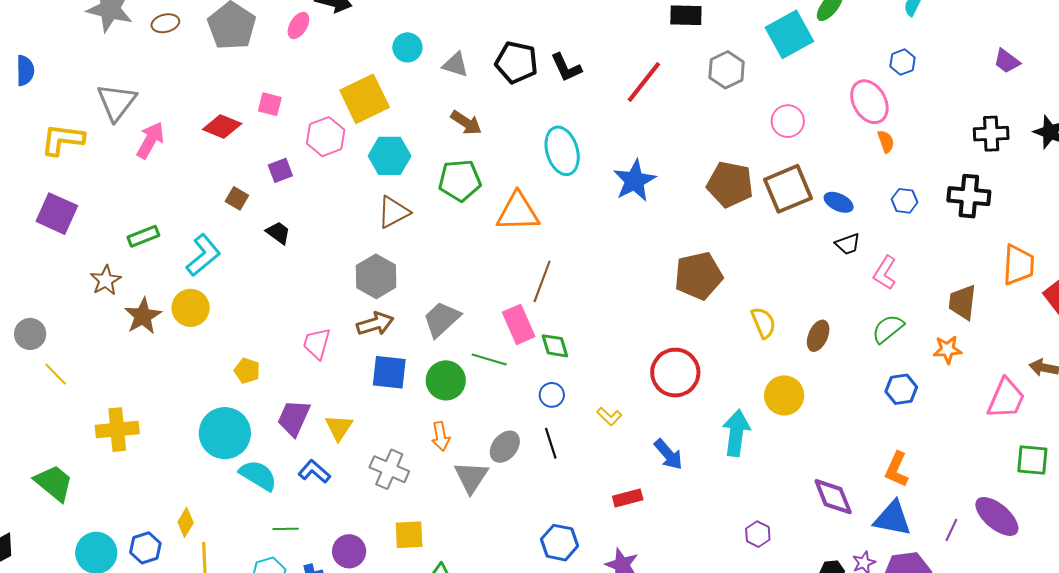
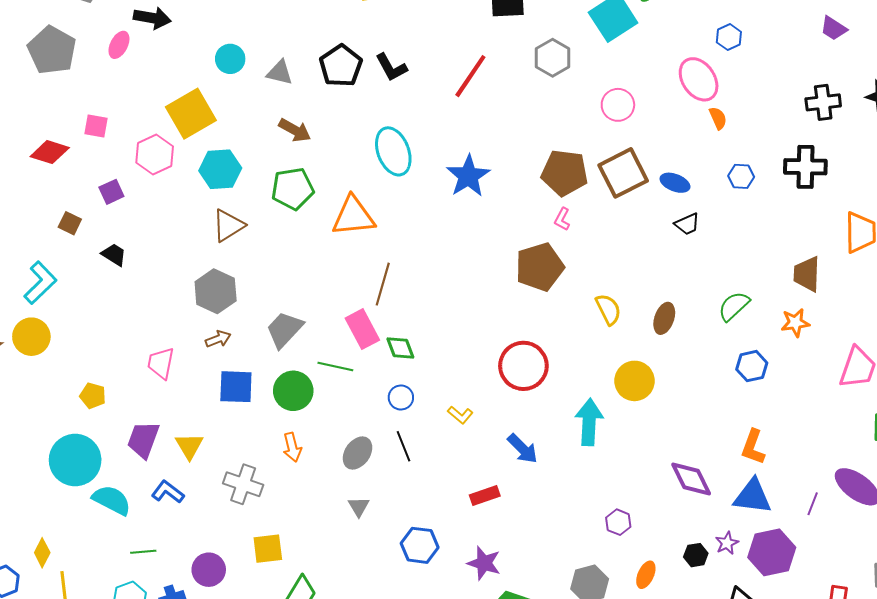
black pentagon: (516, 62) -> (341, 66), turned 30
pink L-shape: (885, 273) -> (562, 219), moved, size x0.7
brown arrow: (375, 324) -> (218, 339), size x0.7
gray triangle: (471, 477) -> (359, 507), moved, size x0.6

